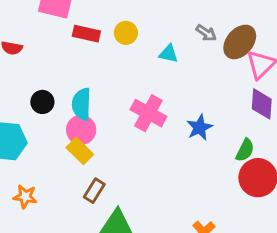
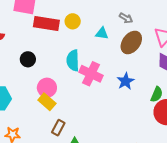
red rectangle: (86, 34) -> (46, 24), size x1.4
brown ellipse: (240, 42) -> (131, 42), moved
black circle: (42, 102) -> (28, 59), moved
cyan semicircle: (82, 104) -> (73, 60), moved

